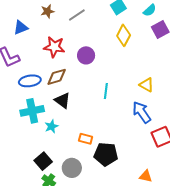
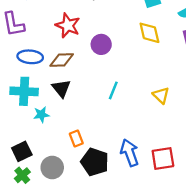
yellow diamond: (124, 35) -> (149, 33), turned -55
blue arrow: (142, 112) -> (130, 153), moved
orange rectangle: (86, 139) -> (76, 138), turned 40

